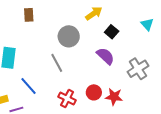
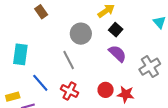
brown rectangle: (29, 15) -> (41, 12), turned -32
black square: (112, 32) -> (116, 30), moved
red cross: (67, 98) -> (70, 91), moved

